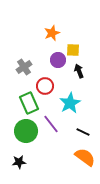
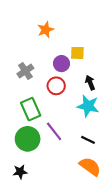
orange star: (52, 33) -> (46, 30), moved
black arrow: (79, 71) -> (90, 83), moved
red circle: (45, 86) -> (56, 86), moved
cyan star: (70, 103) -> (88, 106), moved, turned -30

